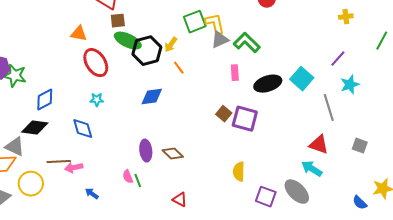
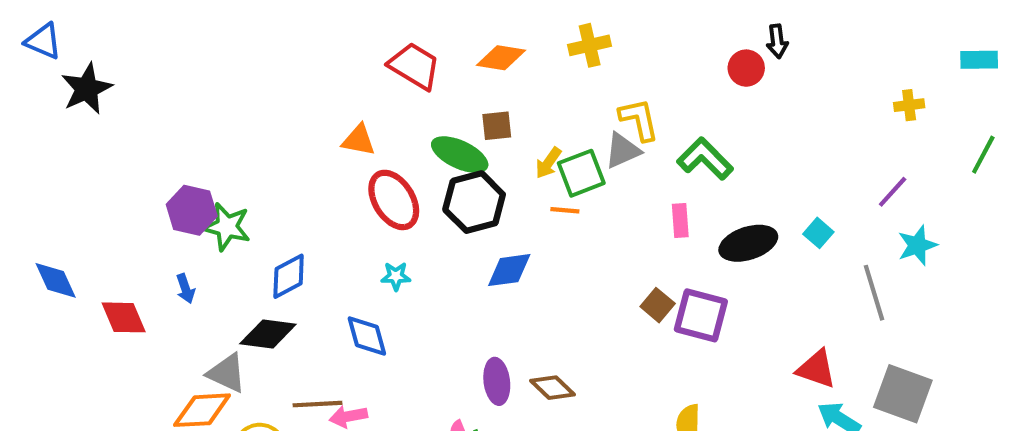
brown square: (118, 21) -> (497, 126), moved
green square: (195, 22) -> (581, 173), moved
gray triangle: (220, 40) -> (623, 150), moved
black hexagon: (147, 51) -> (474, 202), moved
orange line: (179, 68) -> (565, 210), turned -48
cyan square: (302, 79) -> (818, 233), size x0.6
red triangle: (319, 145) -> (816, 369), moved
gray square: (360, 146) -> (903, 394), moved, size x1.8

